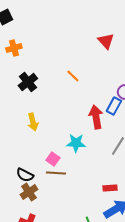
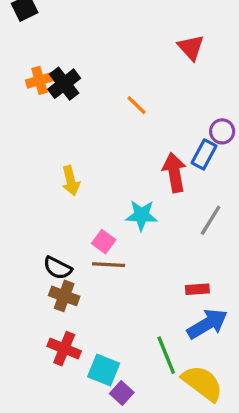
orange cross: (14, 48) -> (39, 80), moved
black cross: (28, 82) -> (64, 84), moved
brown cross: (29, 192) -> (64, 296), turned -36

